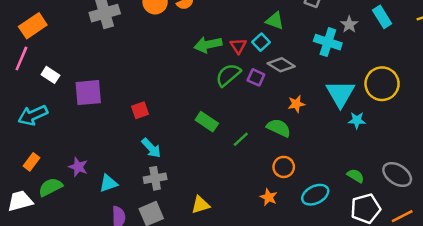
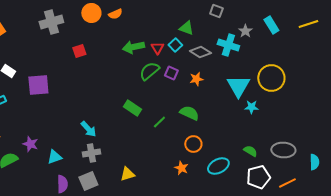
gray diamond: (281, 65) -> (200, 52), moved
orange star: (296, 104) -> (196, 79), moved
red square: (140, 110) -> (79, 51), moved
gray ellipse: (397, 175) -> (283, 150), turned -30

